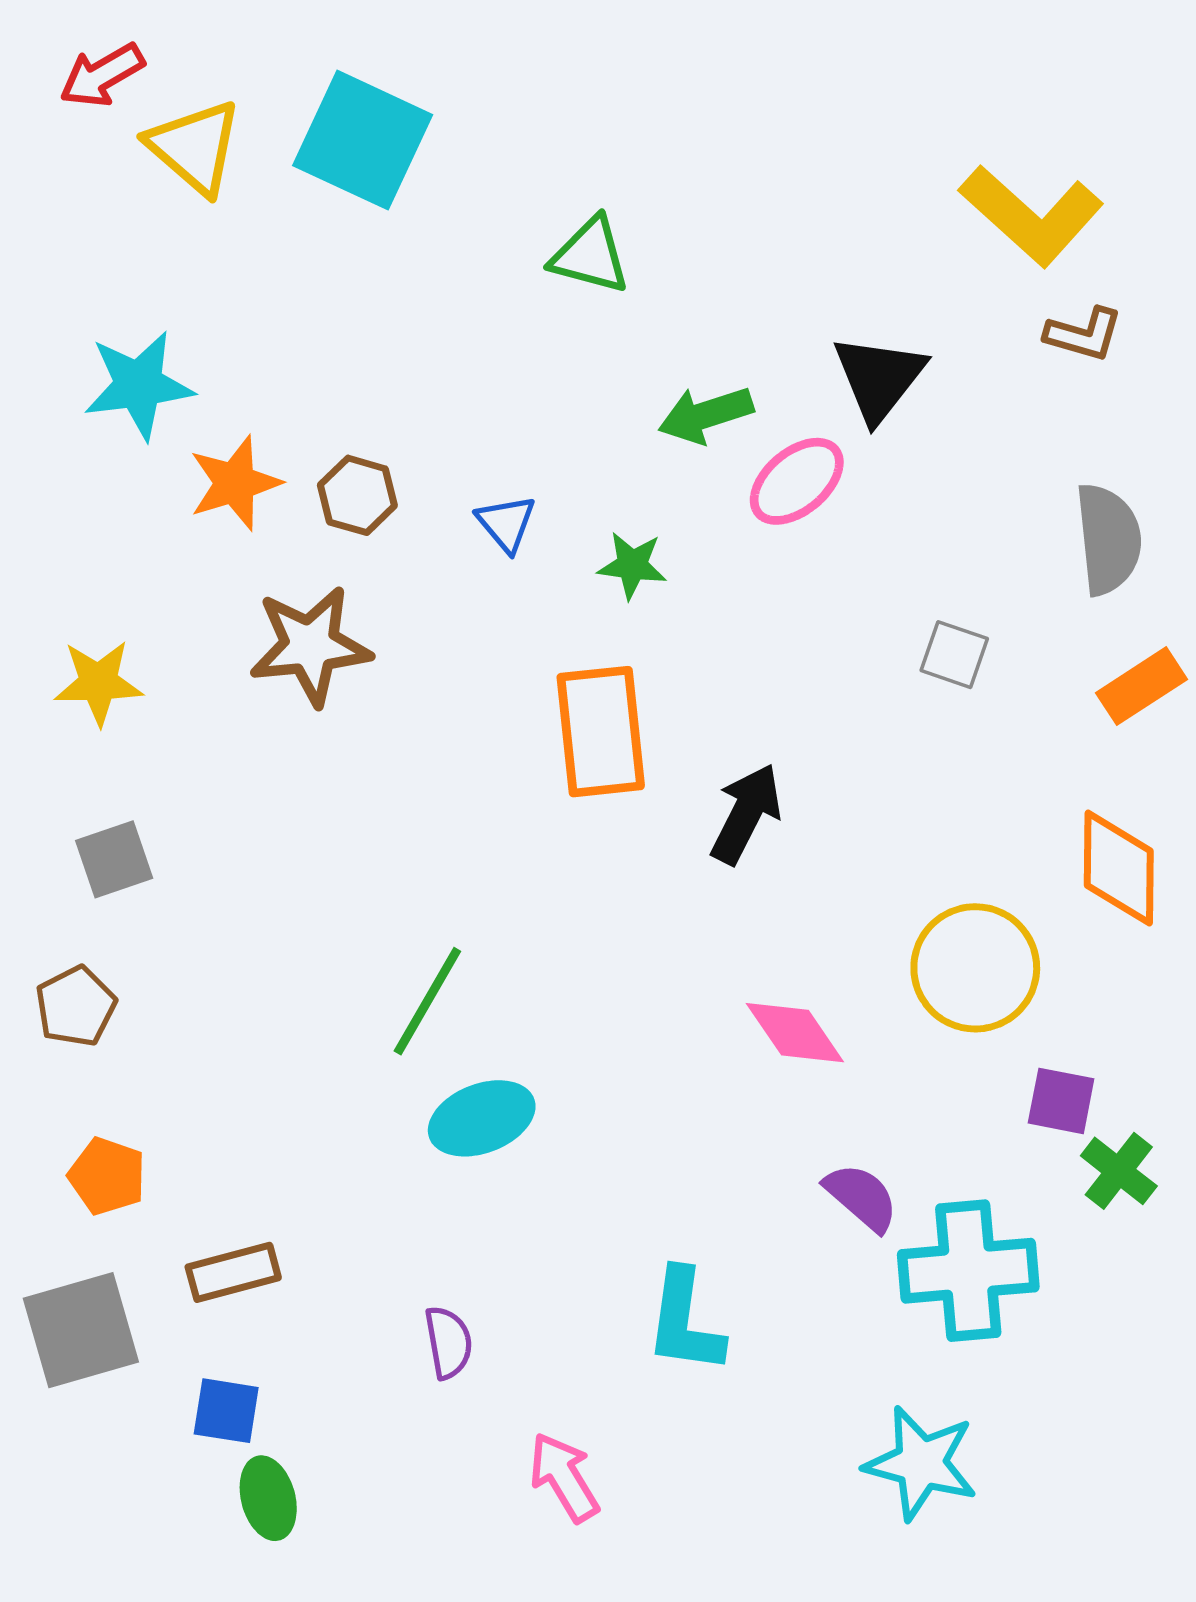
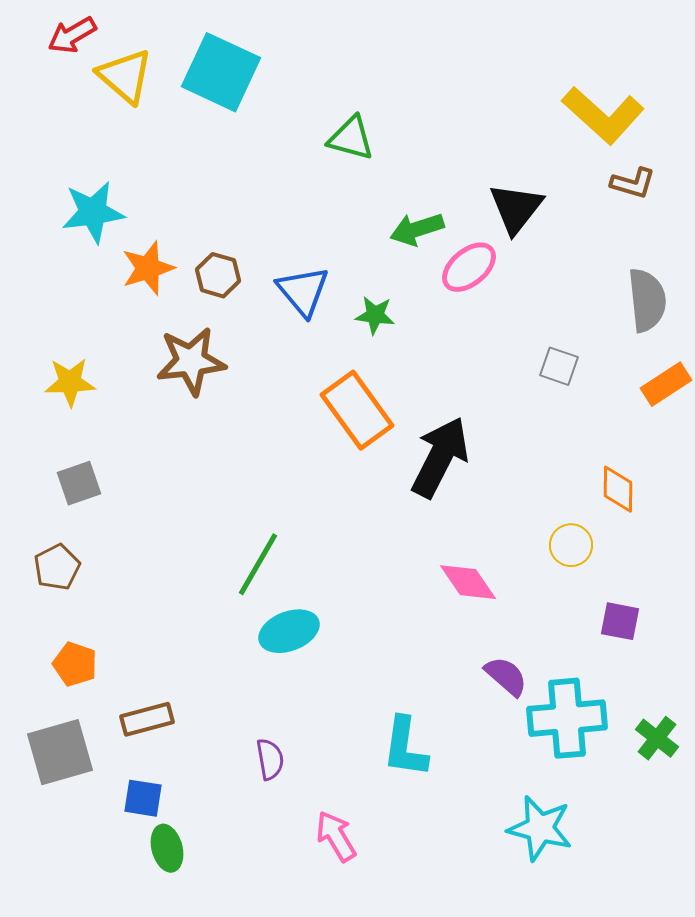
blue triangle: (506, 523) -> (303, 291), size x1.5
orange rectangle: (601, 732) -> (357, 410), turned -30
black arrow: (746, 814) -> (440, 457), size x1.4
orange diamond: (1119, 868) -> (618, 489), moved, size x0.7
yellow circle: (975, 968) -> (571, 545), size x0.6
green cross: (1119, 1171) -> (657, 738), moved

